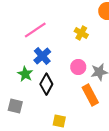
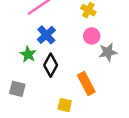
pink circle: (78, 67) -> (92, 36), moved
orange rectangle: (90, 95) -> (86, 83), moved

